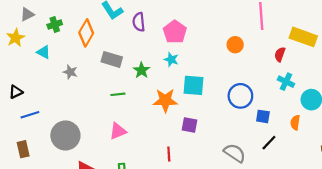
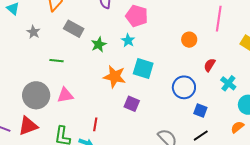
pink pentagon: (175, 32) -> (137, 16), turned -30
red semicircle: (280, 54) -> (210, 65), moved
green line: (118, 94) -> (56, 61), moved
orange semicircle: (295, 123) -> (237, 127), moved, turned 32
gray circle: (65, 135) -> (36, 95), moved
red line: (169, 154) -> (95, 124), moved

